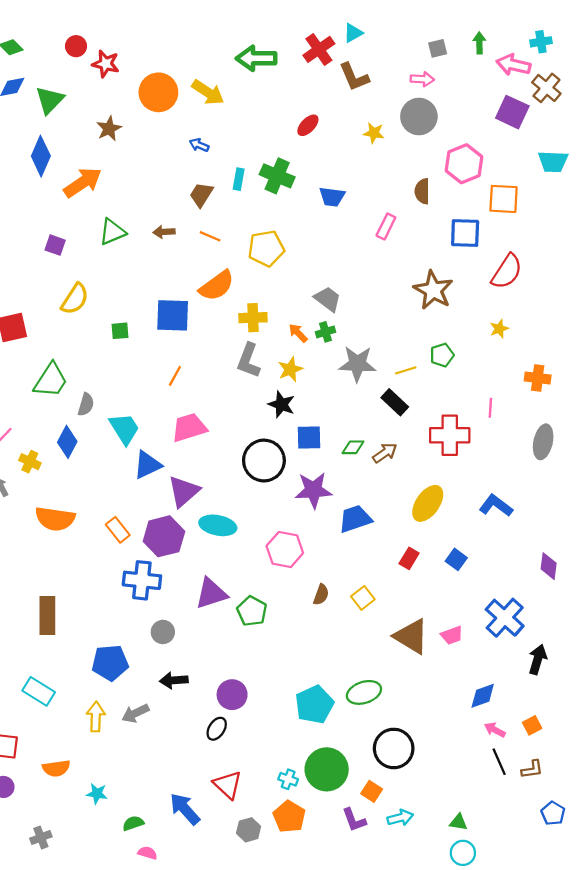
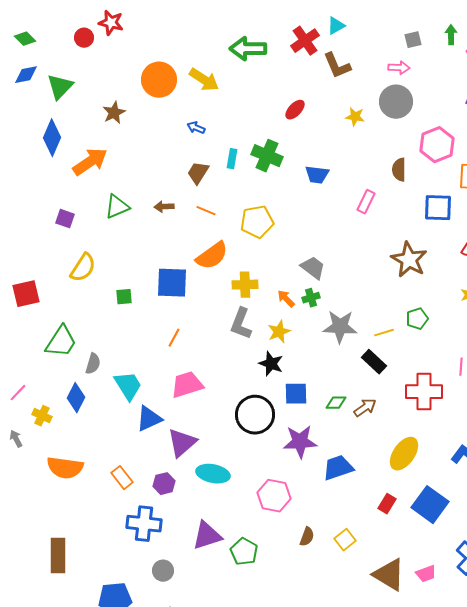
red star: (106, 64) -> (111, 23), moved
purple hexagon: (164, 536) -> (164, 484), size x0.6
blue square: (456, 559) -> (430, 505), size x1.8

